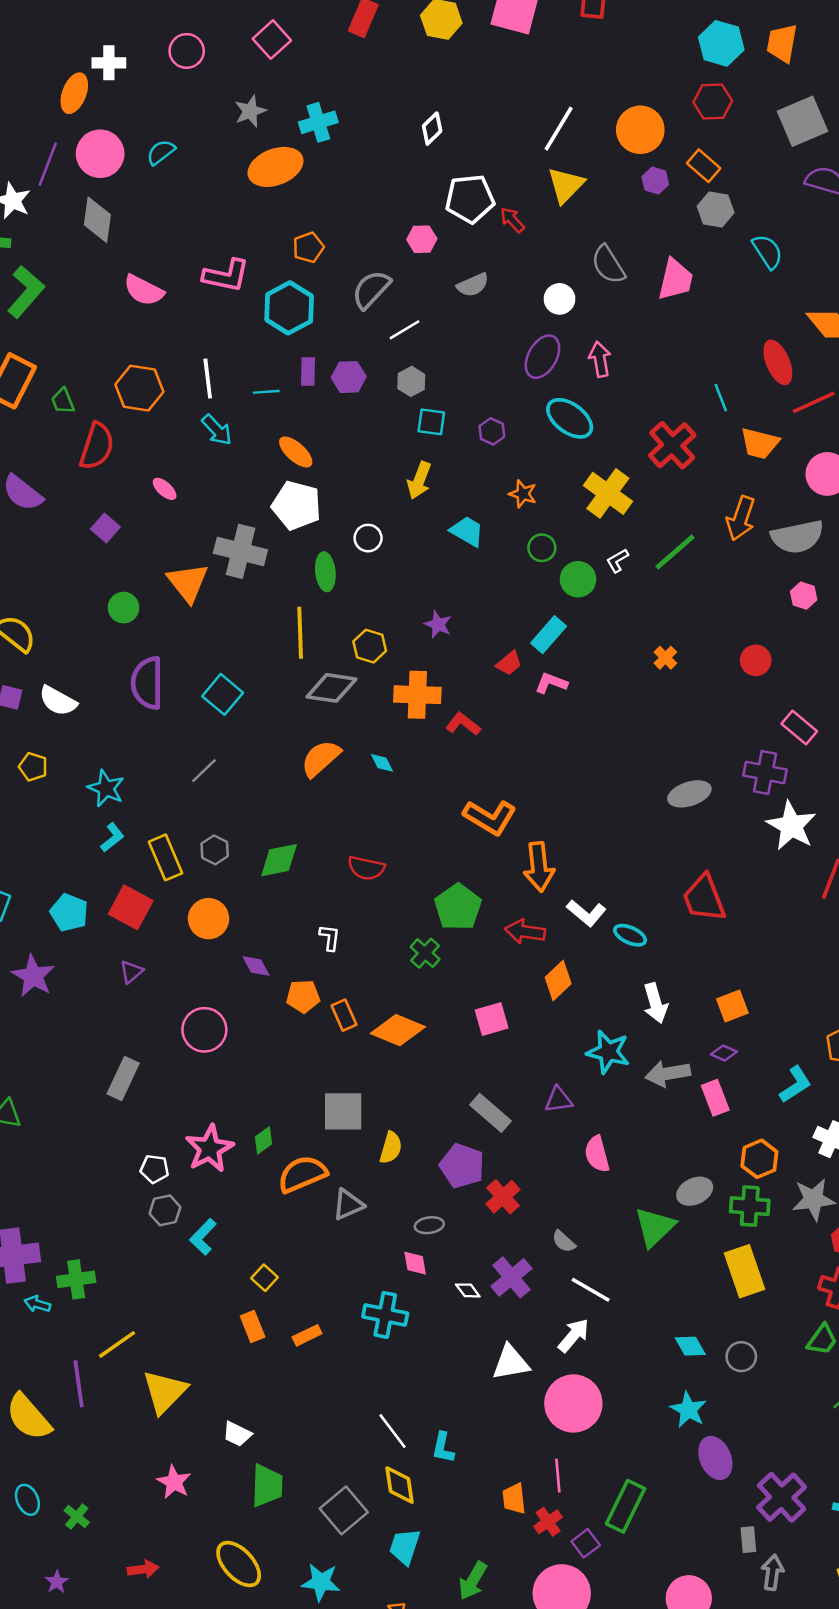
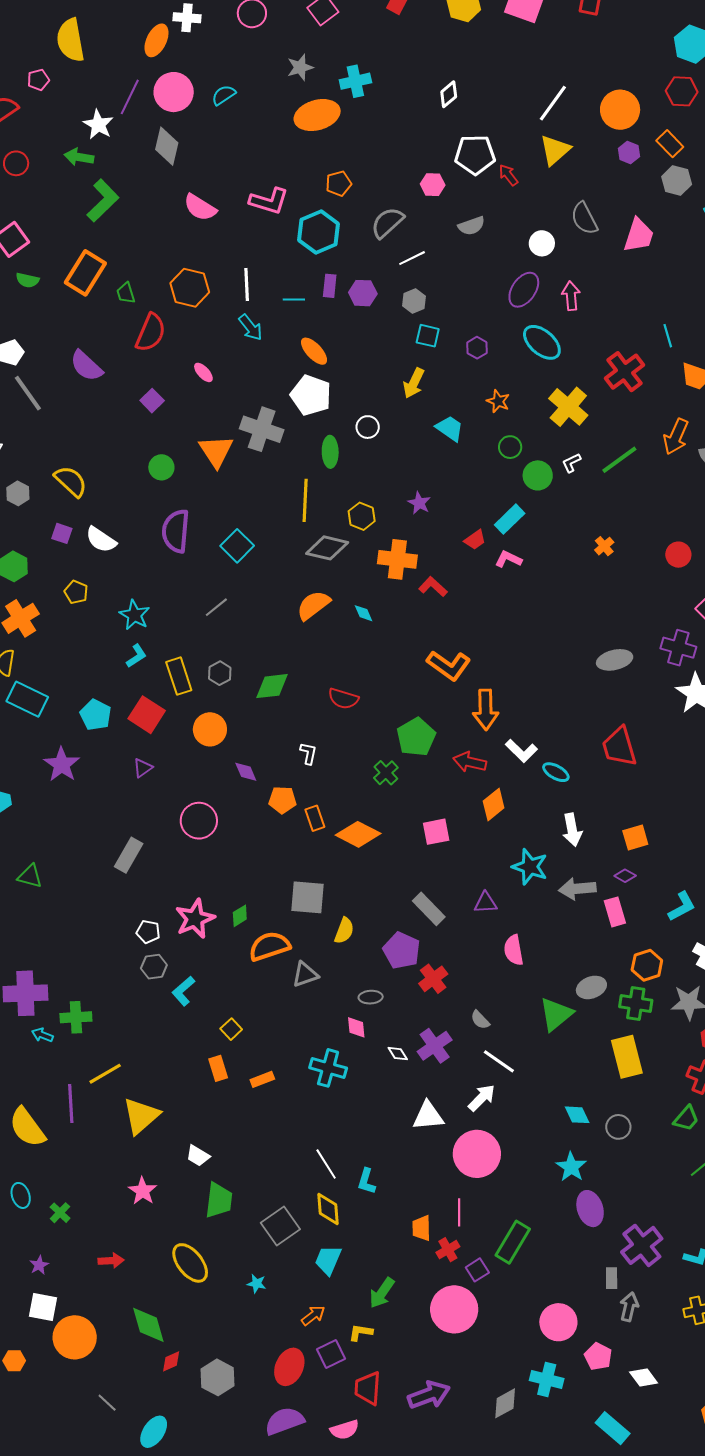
cyan star: (321, 1582) -> (257, 1284), size x0.6

